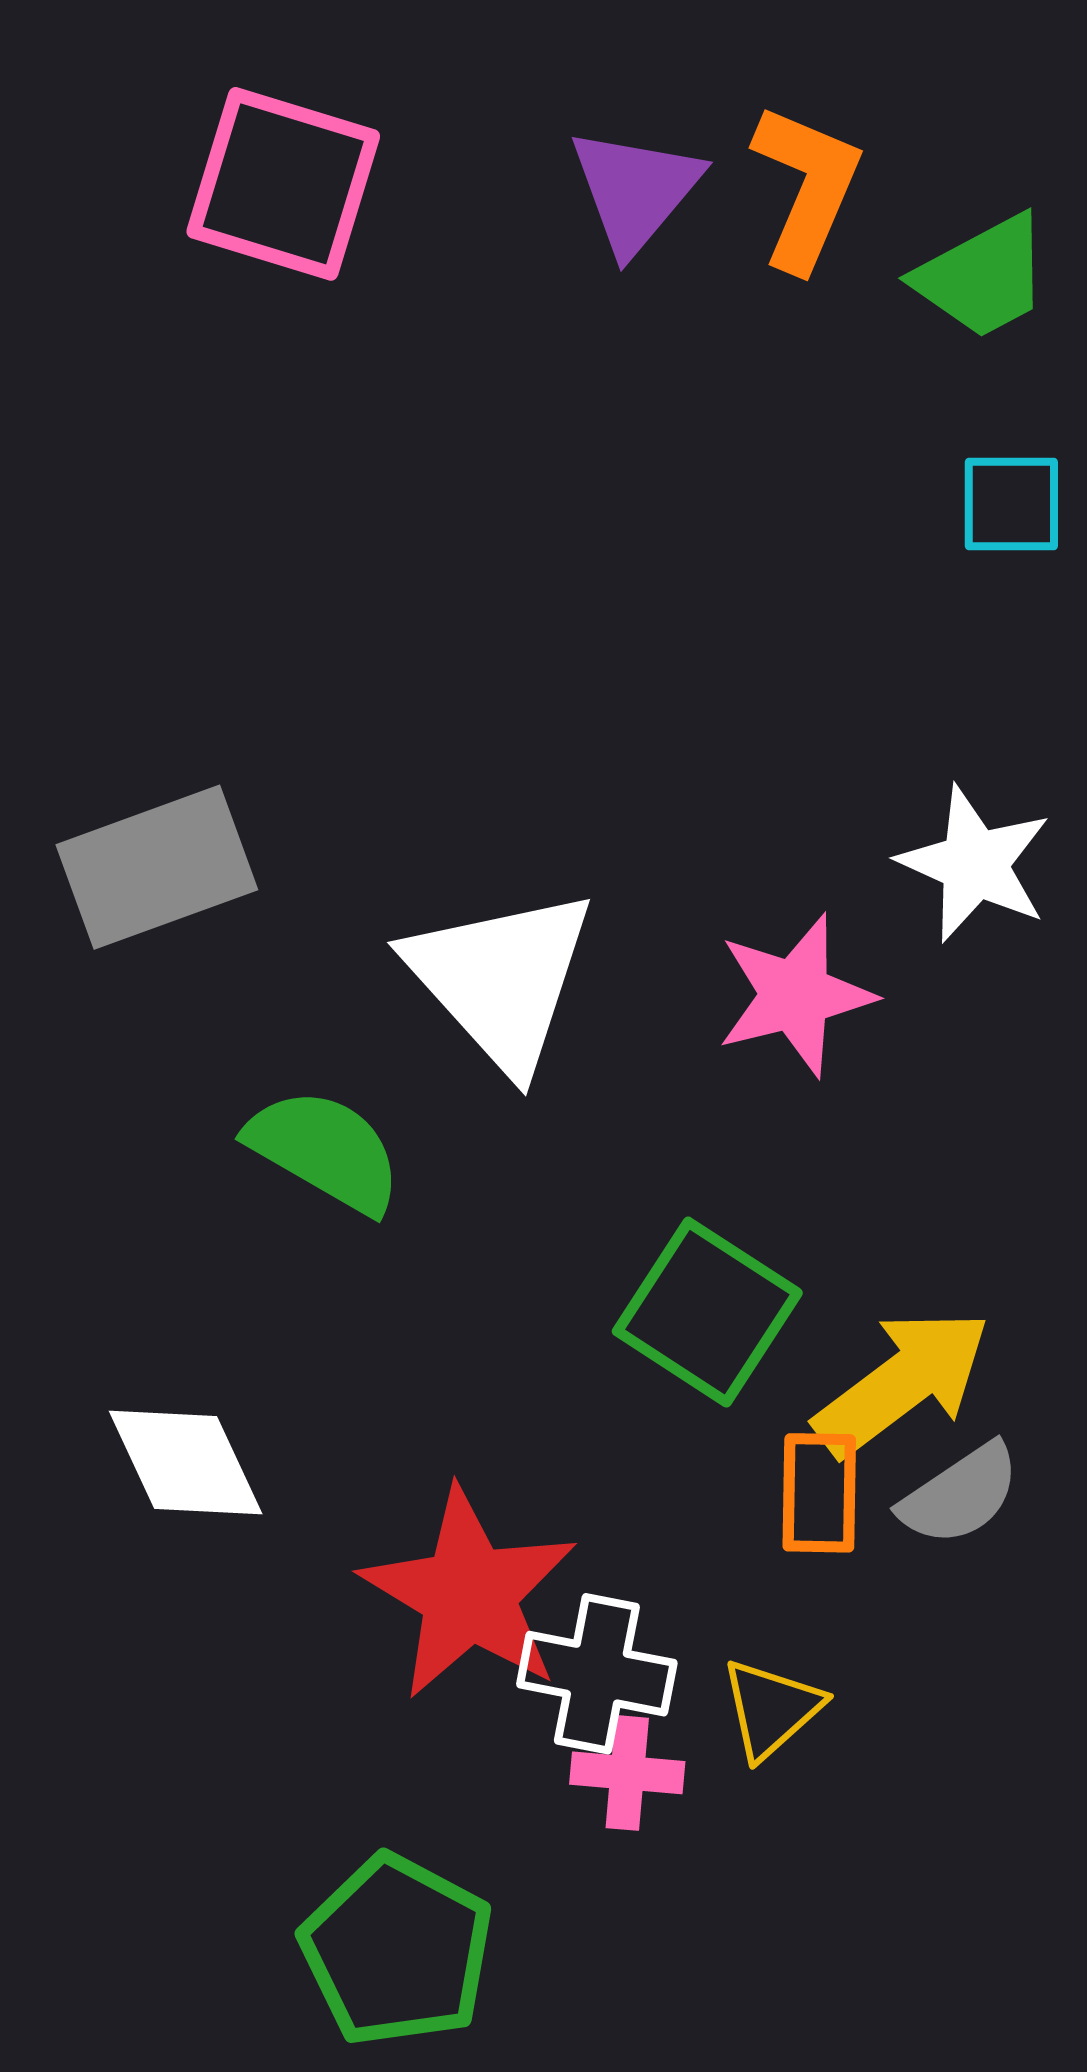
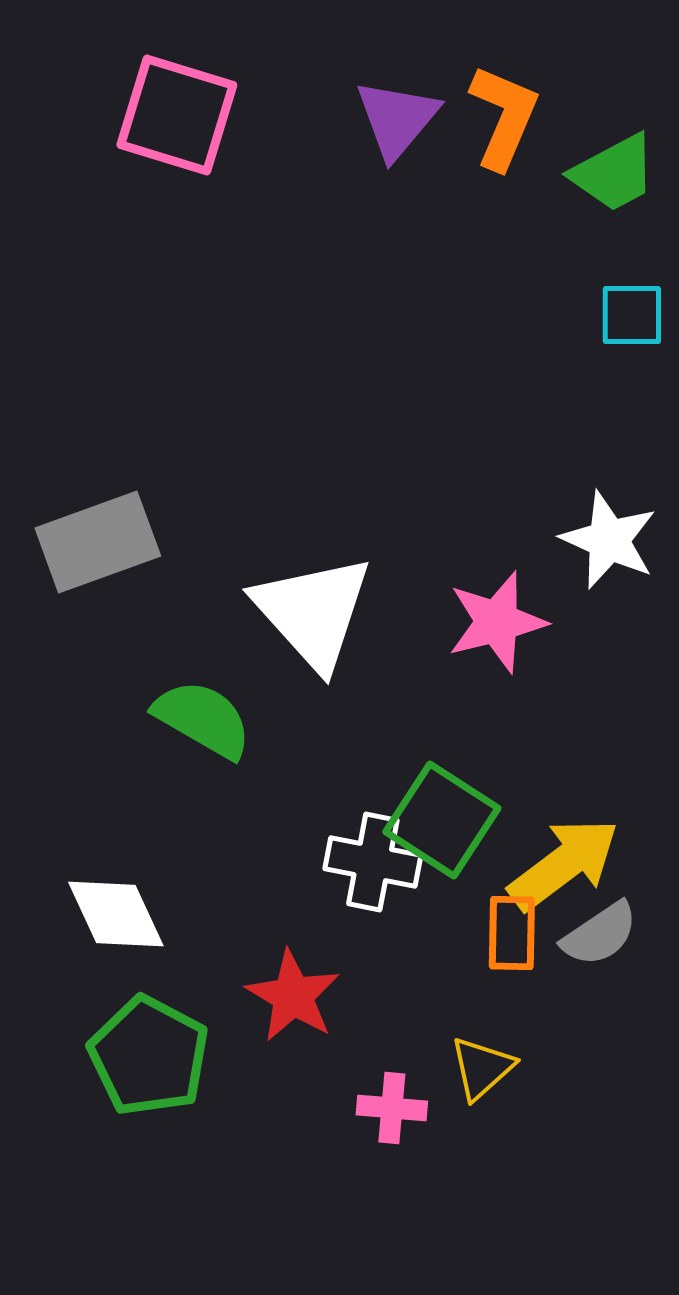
red star: (469, 1594) -> (293, 996), size x0.7
white cross: (597, 1674) -> (373, 862), moved
green pentagon: (397, 1951) -> (149, 1056), moved

